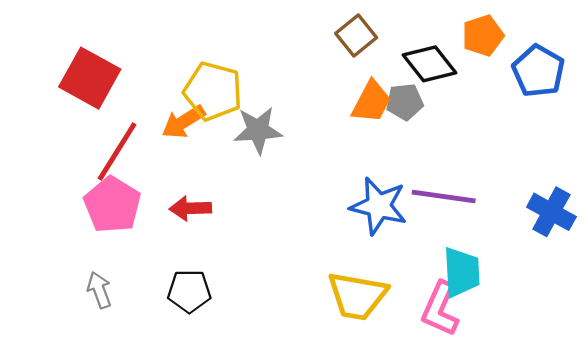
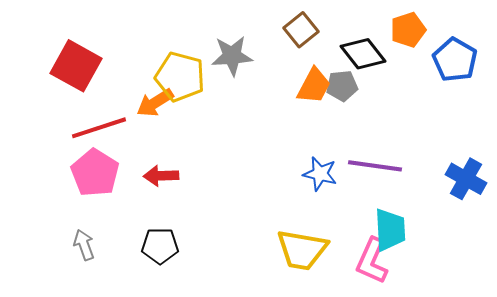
gray star: (258, 130) -> (232, 56), moved
red line: (117, 151) -> (99, 128), turned 40
blue star: (379, 206) -> (320, 174), size x0.7

